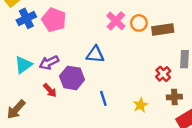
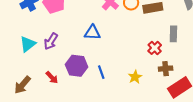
purple arrow: (49, 63) -> (51, 41), turned -30
purple hexagon: (72, 78) -> (77, 66), moved
red arrow: (50, 90) -> (52, 77), moved

